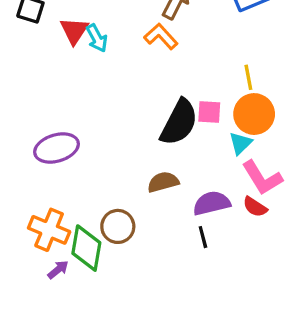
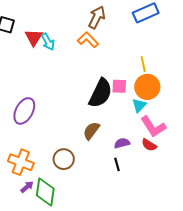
purple ellipse: (57, 148) -> (24, 111), turned -44
brown semicircle: (163, 182) -> (91, 131), turned -36
purple semicircle: (212, 203) -> (122, 143), size x0.7
green diamond: (86, 248) -> (45, 192), moved

